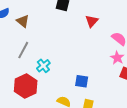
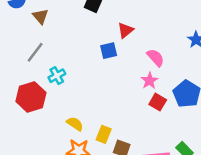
blue square: (82, 81) -> (109, 51), moved, turned -32

